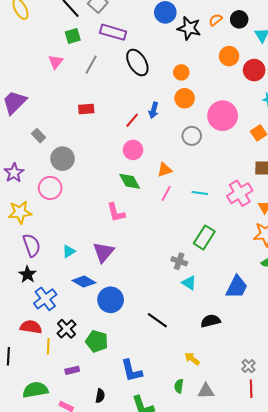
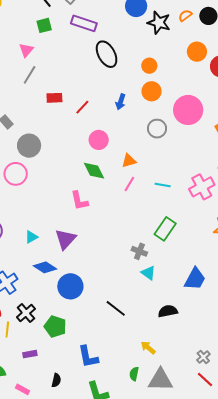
gray line: (91, 65) -> (30, 75), moved
red line: (132, 120) -> (82, 107), moved
red line: (251, 389) -> (205, 380), turned -48
gray triangle: (206, 391) -> (160, 380), size x1.5

